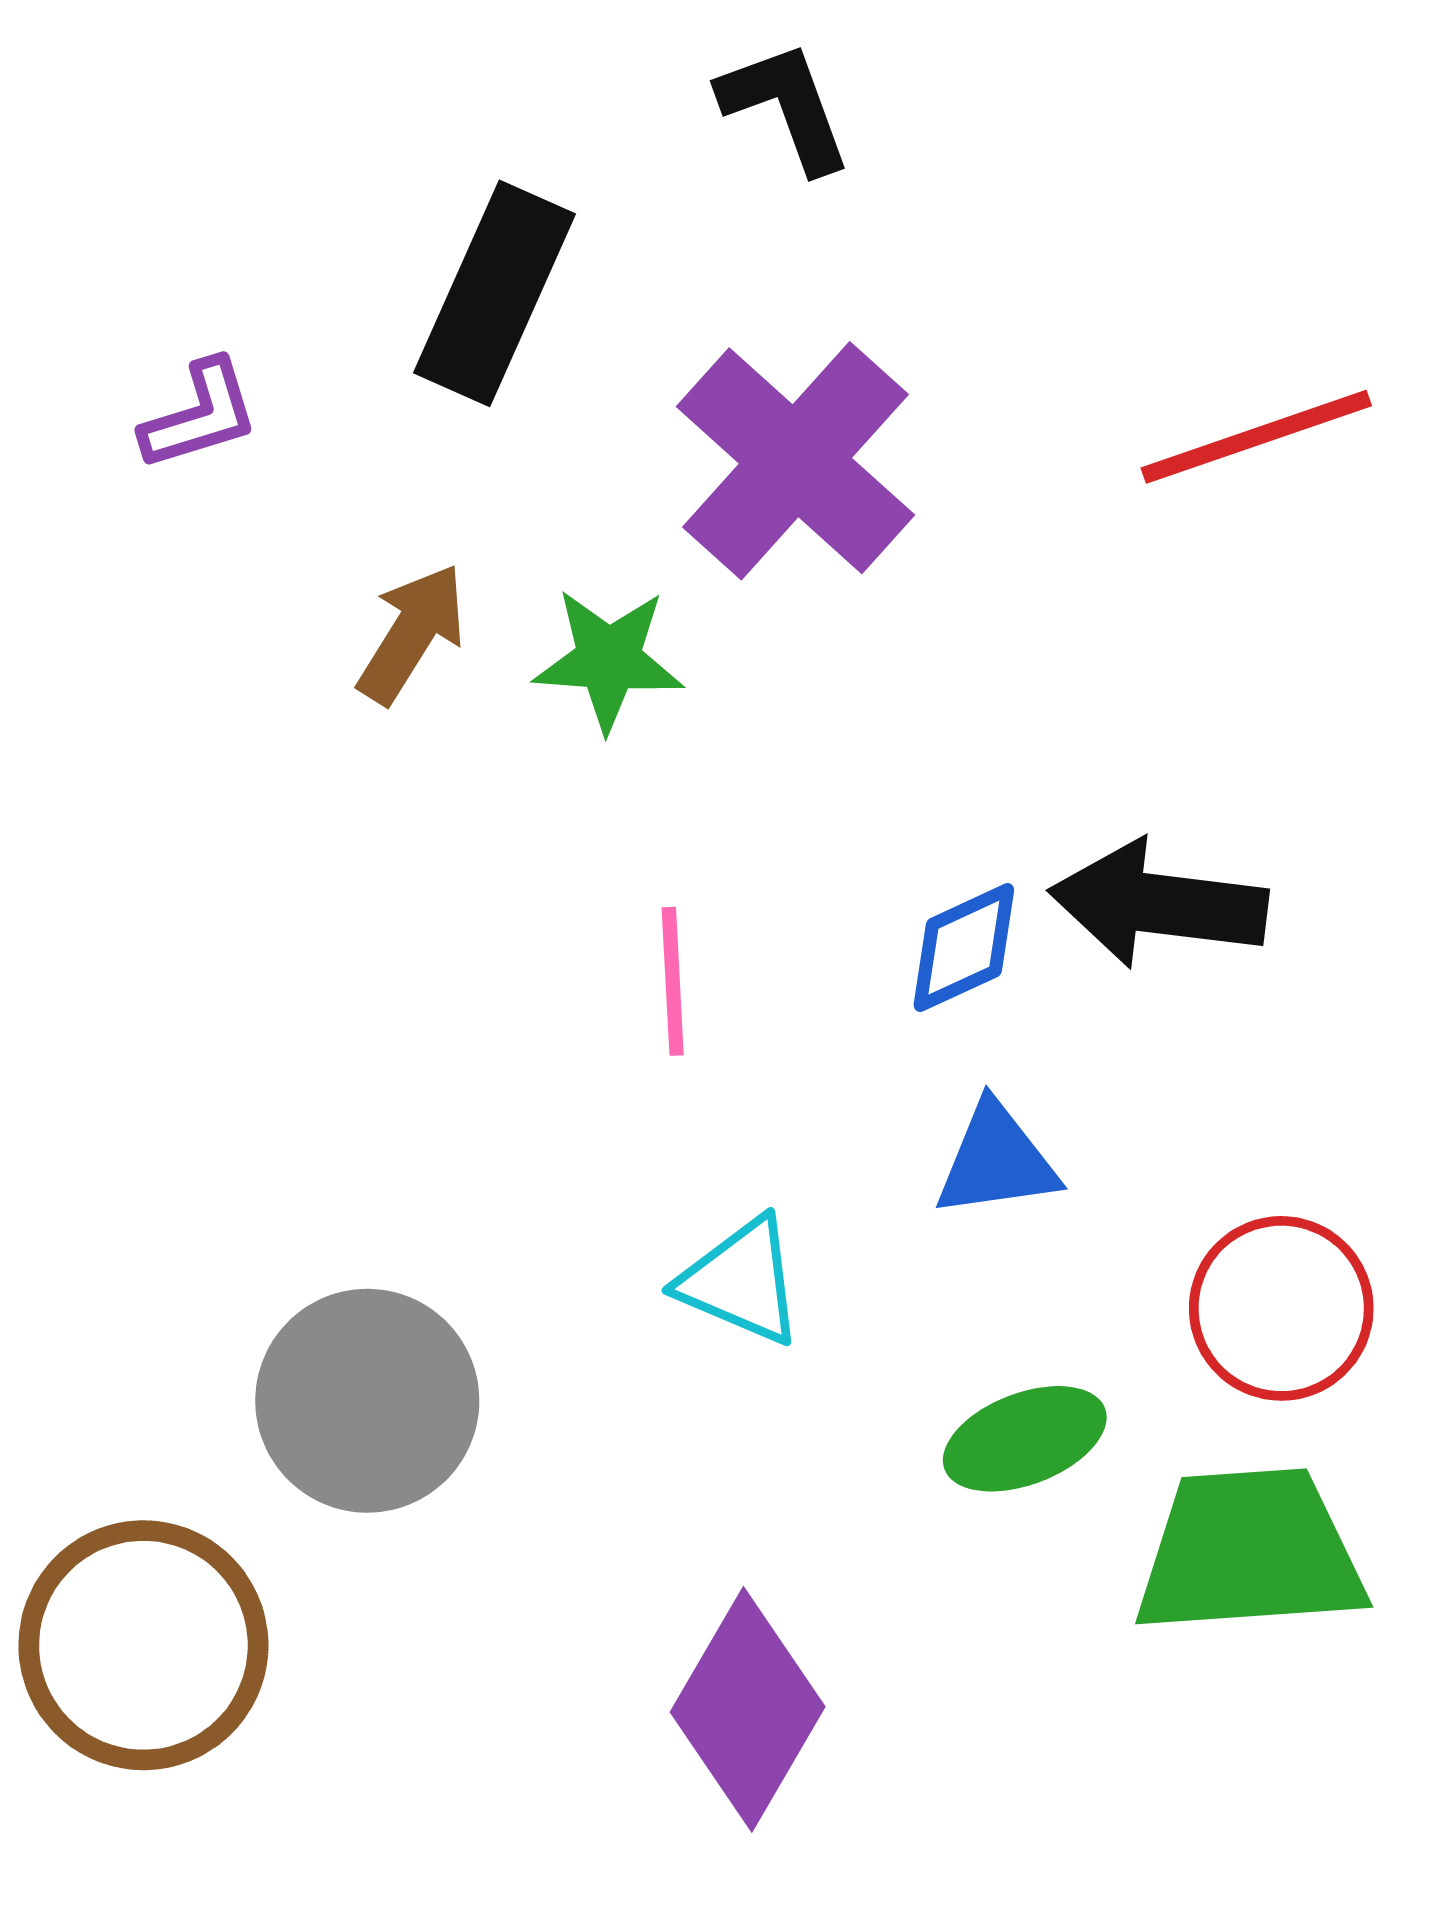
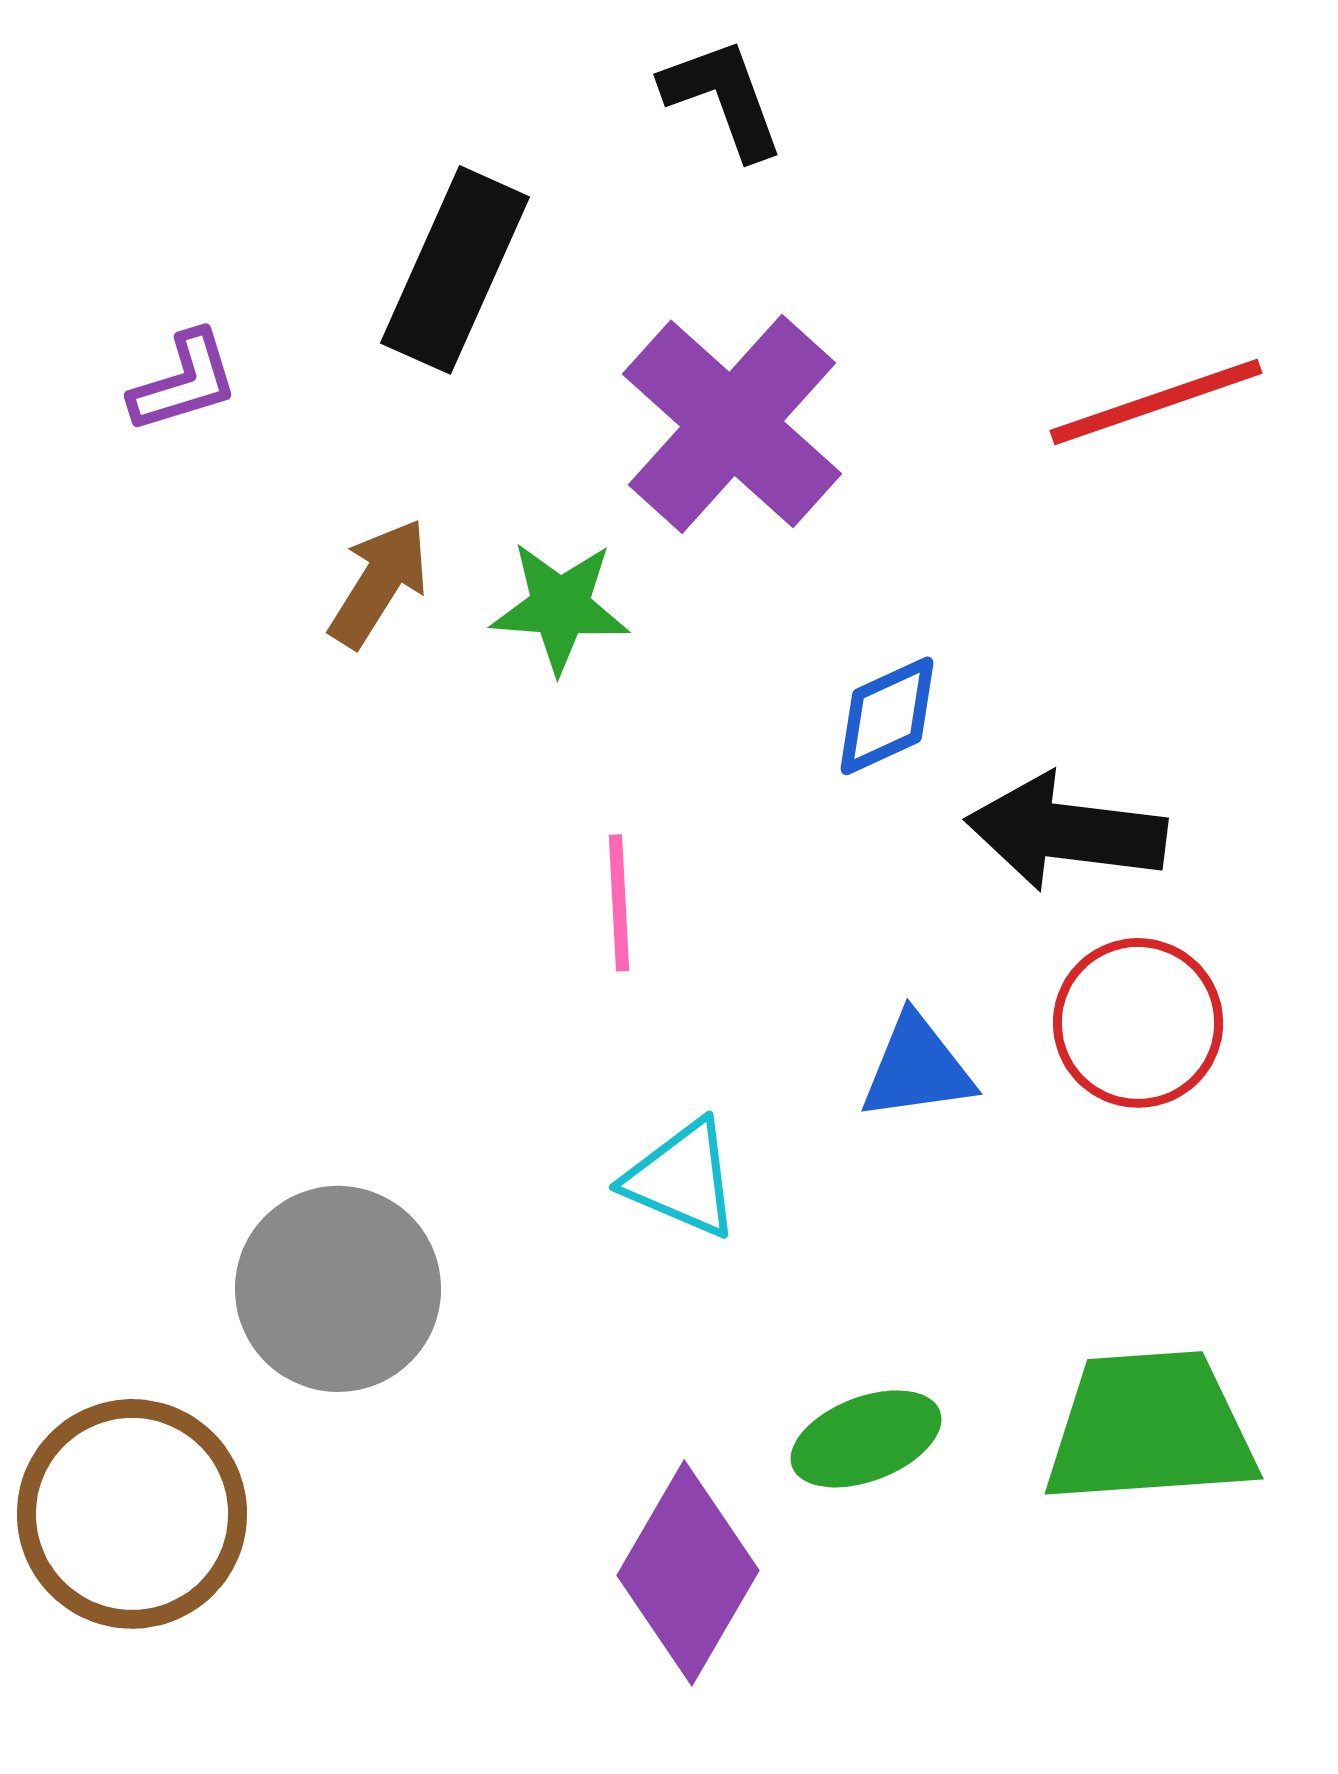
blue diamond: (964, 948) -> (887, 716), moved
red circle: (1281, 1308) -> (1138, 1023), moved
green ellipse: (1025, 1439) -> (866, 1439), moved

